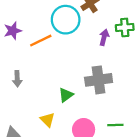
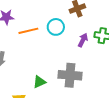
cyan circle: (66, 20) -> (56, 27), moved, size x0.7

